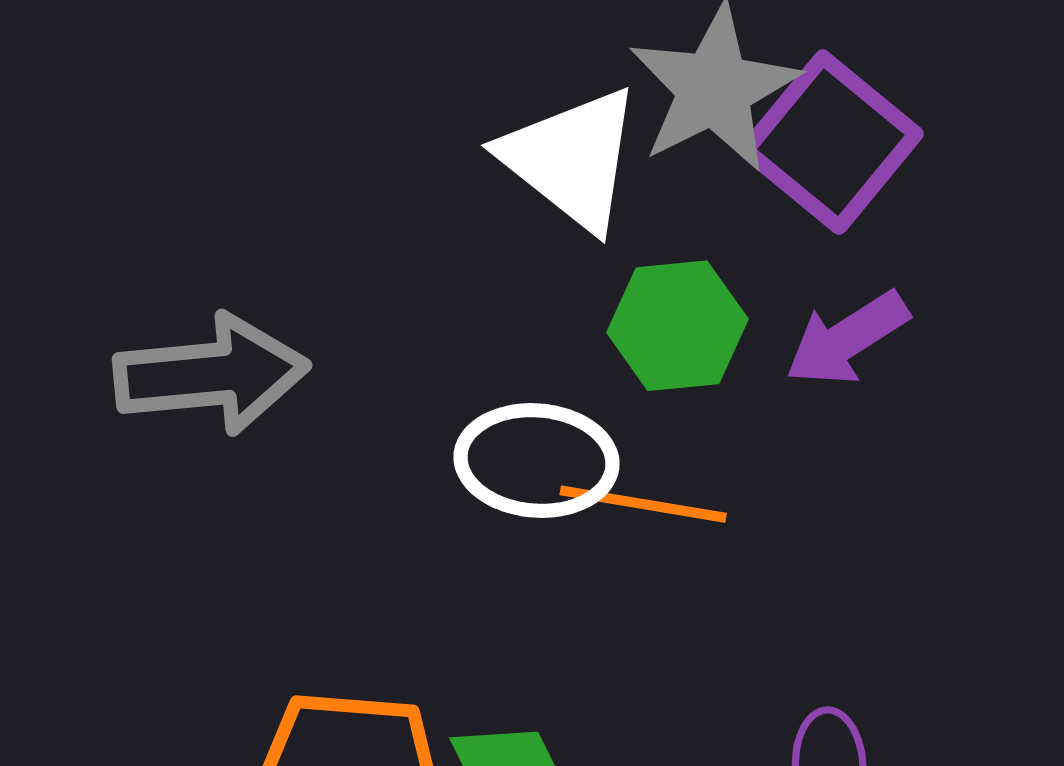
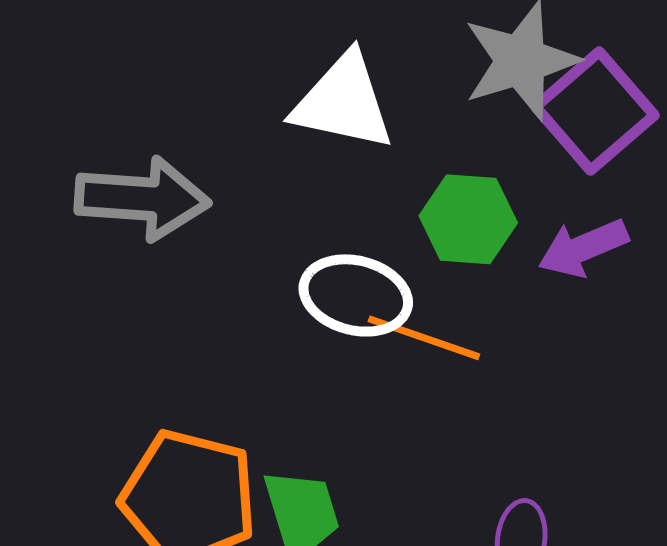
white triangle: (571, 159) -> (343, 102), moved, turned -36

